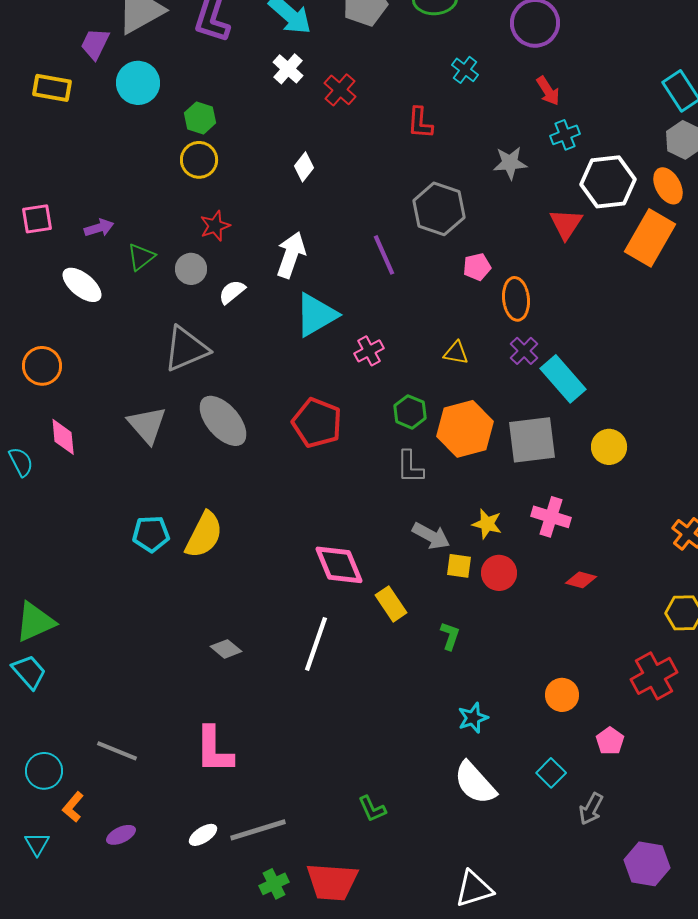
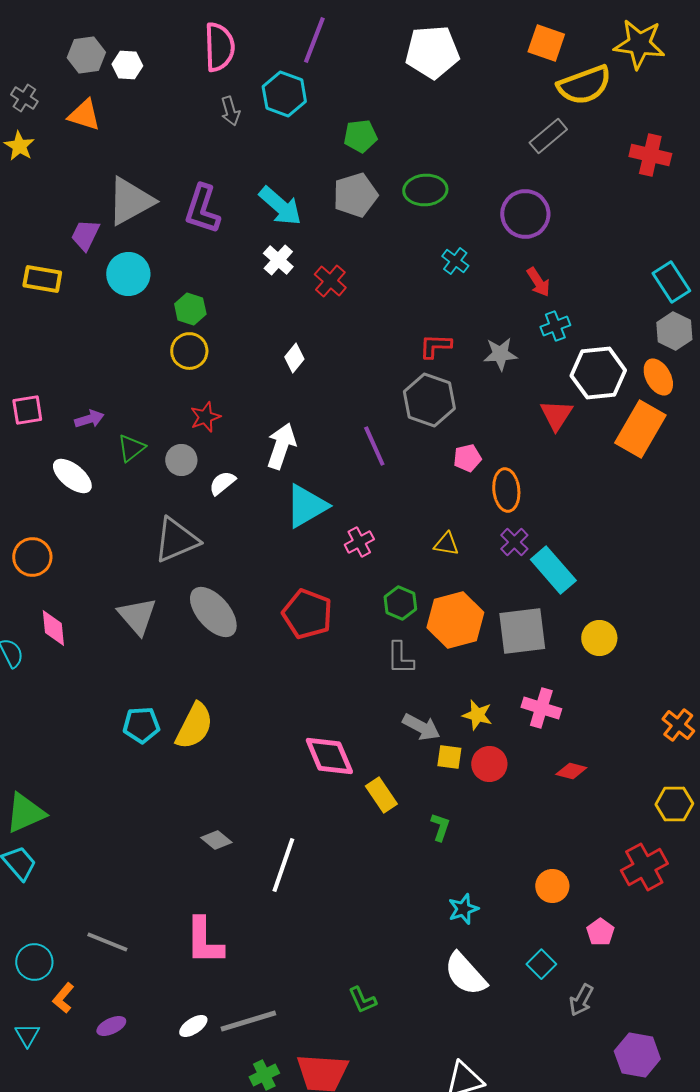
red L-shape: (420, 123) -> (435, 346), moved, turned 88
white line: (316, 644) -> (283, 865), moved

